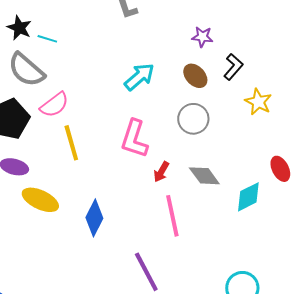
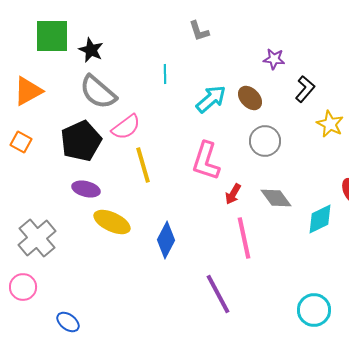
cyan line: (47, 39) -> (165, 74), moved, turned 72
brown ellipse: (195, 76) -> (250, 98), moved

